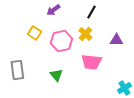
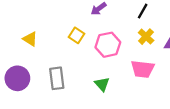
yellow cross: (85, 34) -> (146, 37), moved

